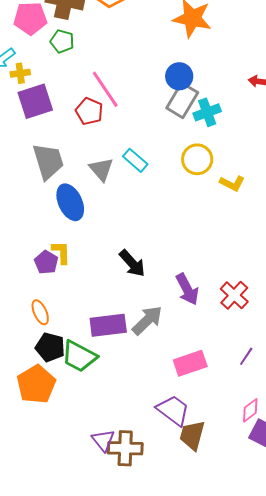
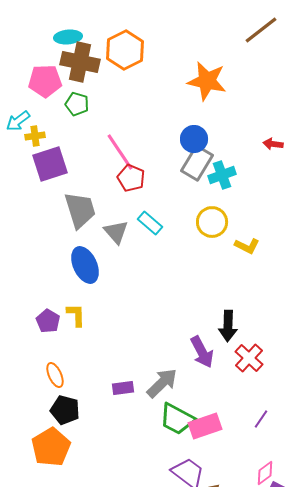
red pentagon: (89, 111) -> (131, 178), moved
gray trapezoid: (48, 161) -> (80, 210), moved
purple pentagon: (46, 262) -> (48, 321), moved
black arrow: (132, 263) -> (228, 326), moved, turned 44
purple rectangle: (108, 325) -> (123, 388), size x0.6
green trapezoid: (79, 356) -> (177, 419), moved

